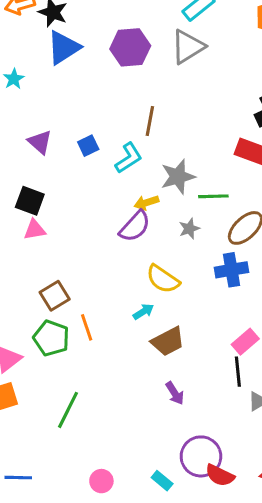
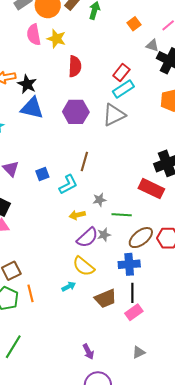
blue triangle: (64, 48) -> (32, 108), turned 40
gray star: (178, 177) -> (99, 200), size x0.6
purple semicircle: (135, 226) -> (87, 237), moved
brown trapezoid: (168, 341) -> (105, 298), moved
black line: (238, 372) -> (132, 293), moved
purple arrow: (175, 393) -> (88, 352), moved

